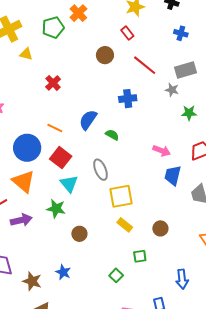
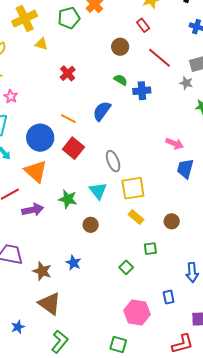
green semicircle: (112, 135) -> (121, 80), moved
cyan triangle: (69, 184) -> (98, 191), moved

